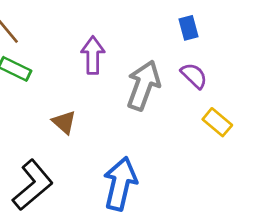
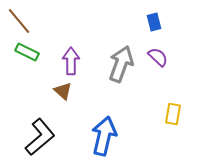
purple arrow: (93, 55) -> (71, 61), moved
yellow rectangle: (217, 122) -> (173, 114), moved, turned 60

